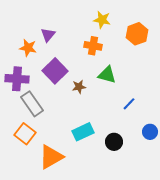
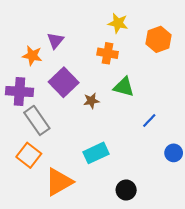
black circle: (114, 142) -> (126, 190), moved

